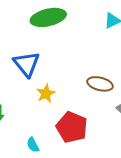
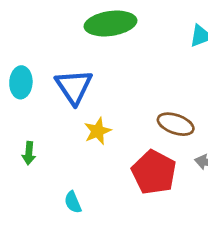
red pentagon: (72, 127) -> (154, 172), moved

